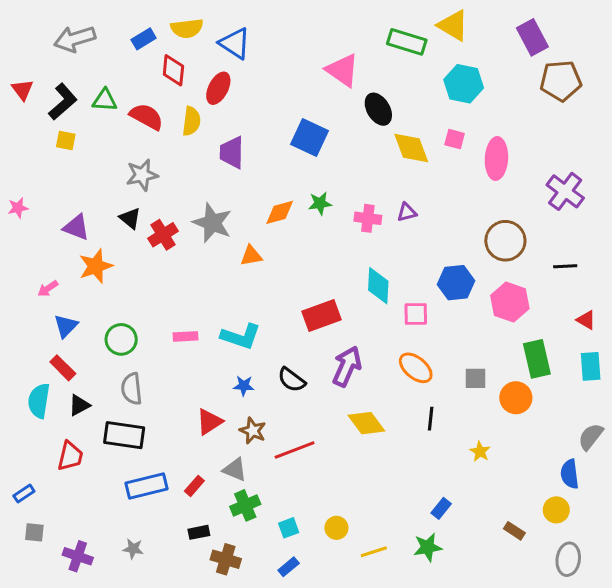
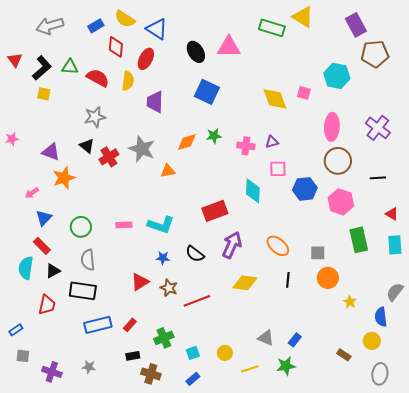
yellow semicircle: (187, 28) -> (125, 19), turned 40
pink triangle: (342, 70) -> (229, 47), turned -35
cyan hexagon: (464, 84) -> (337, 76), moved
black ellipse: (378, 109) -> (196, 52), moved
pink ellipse: (496, 158) -> (332, 127), moved
pink square: (416, 314) -> (278, 169), moved
orange circle: (516, 398) -> (328, 278), moved
yellow diamond: (366, 423) -> (245, 283), turned -45
yellow star: (480, 452) -> (350, 302), moved
gray triangle: (235, 470) -> (266, 338), moved

